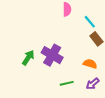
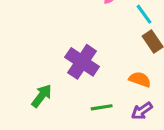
green arrow: (28, 58) -> (42, 96), moved

